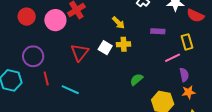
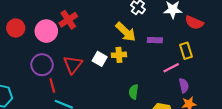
yellow arrow: (118, 23) -> (126, 32), moved, size x1.5
purple circle: (33, 56) -> (42, 65), moved
red line: (46, 79) -> (52, 85), moved
green semicircle: (136, 80) -> (134, 92), turned -40

